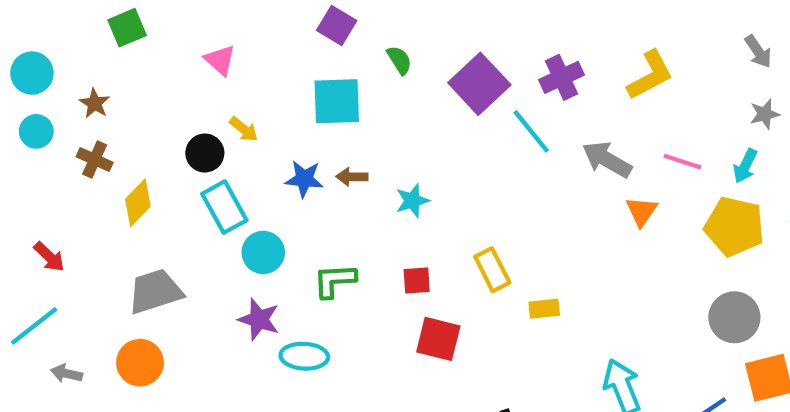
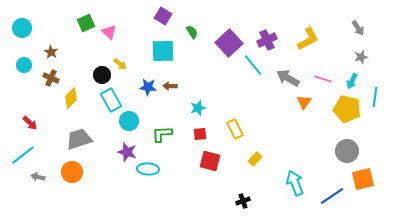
green square: (127, 28) -> (86, 23), moved
cyan circle: (32, 73) -> (22, 28), moved
cyan star: (412, 201) -> (198, 108), moved
yellow rectangle: (544, 309) -> (255, 159), moved, turned -40

